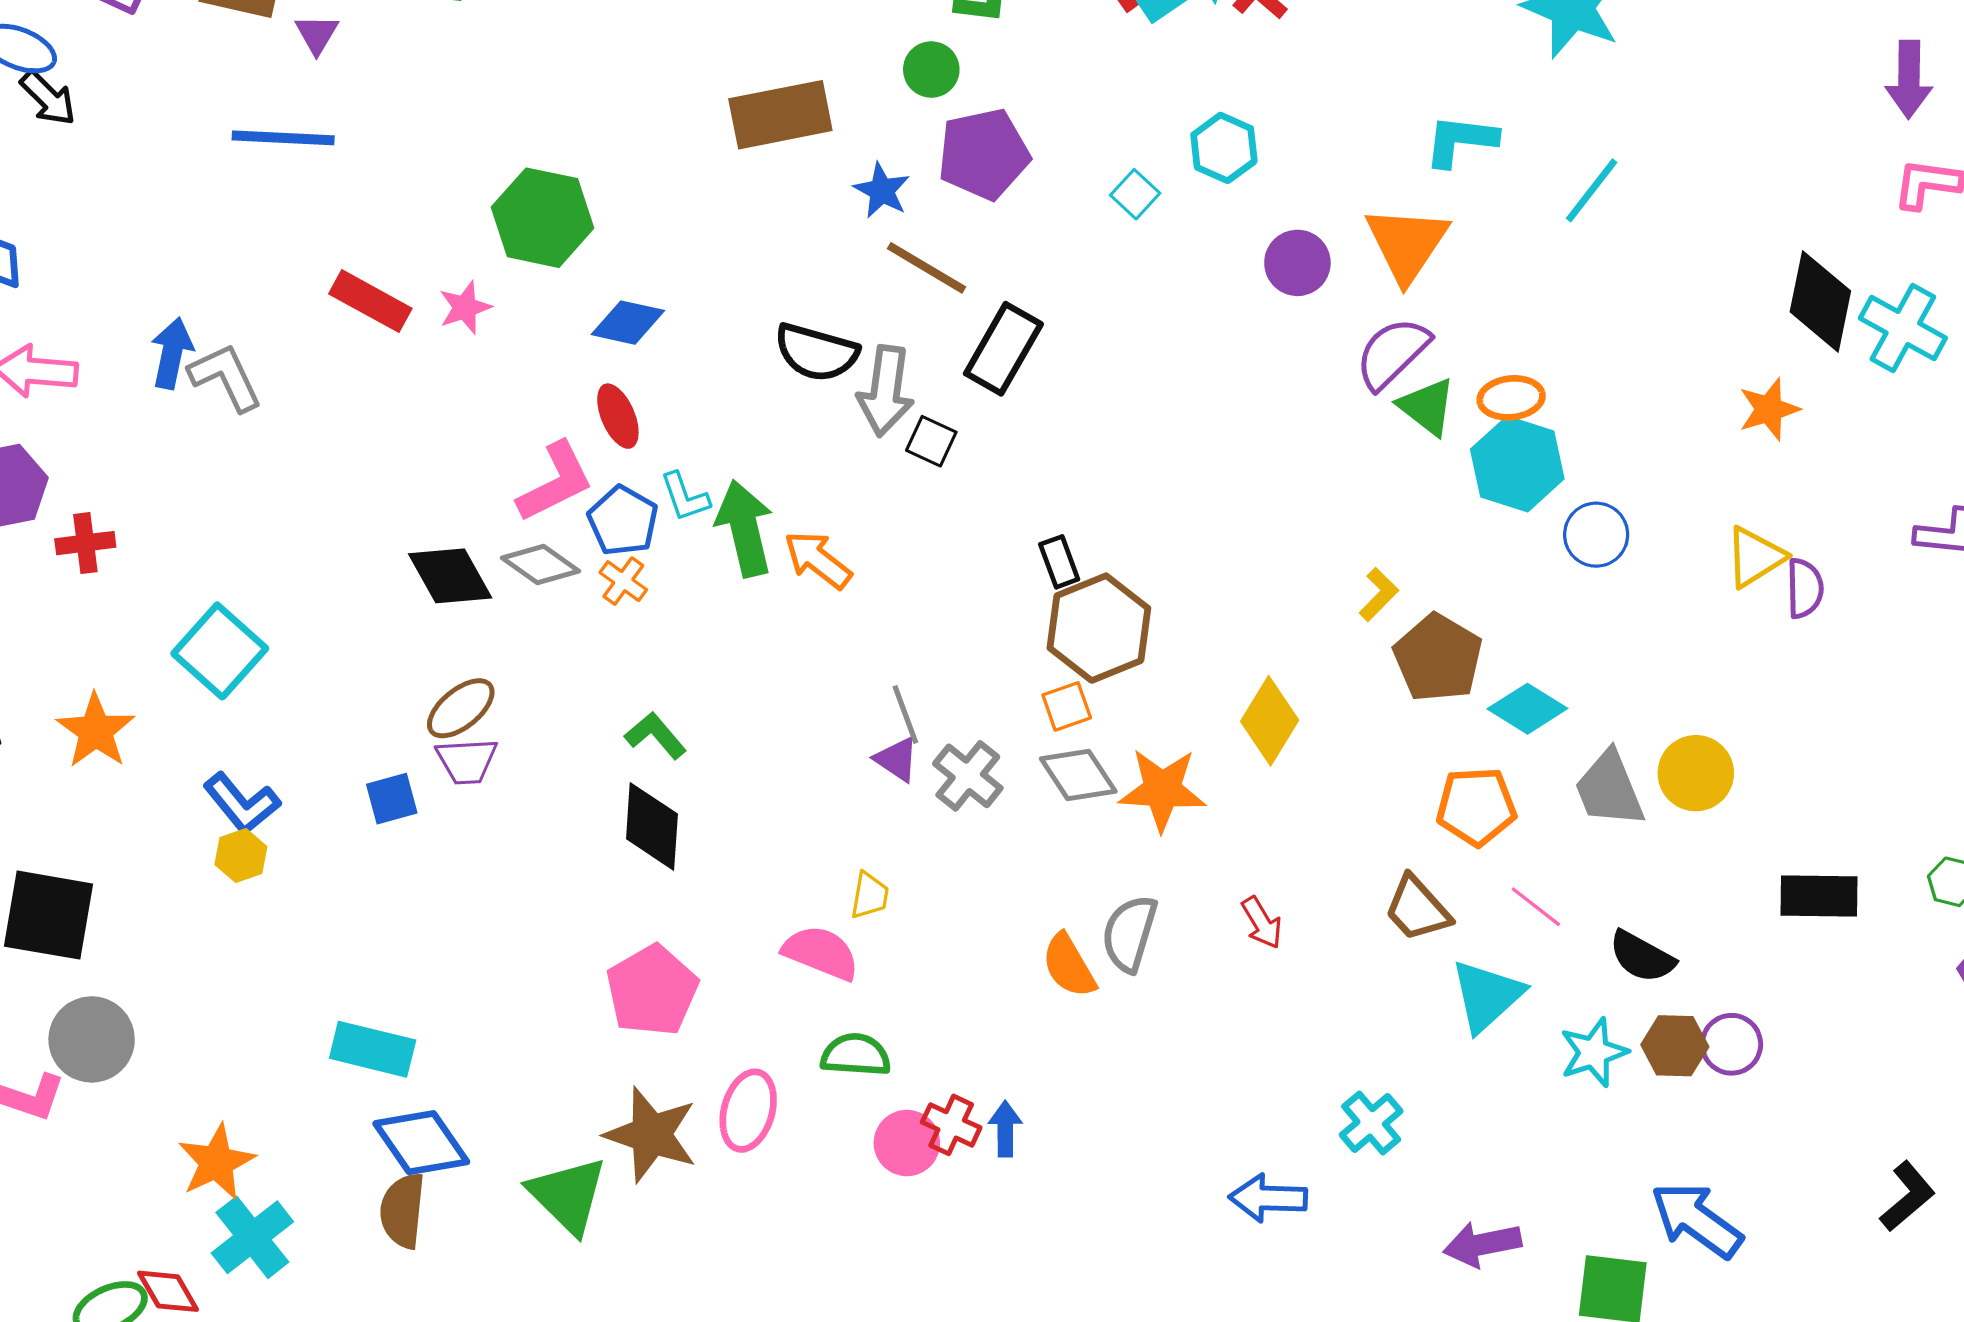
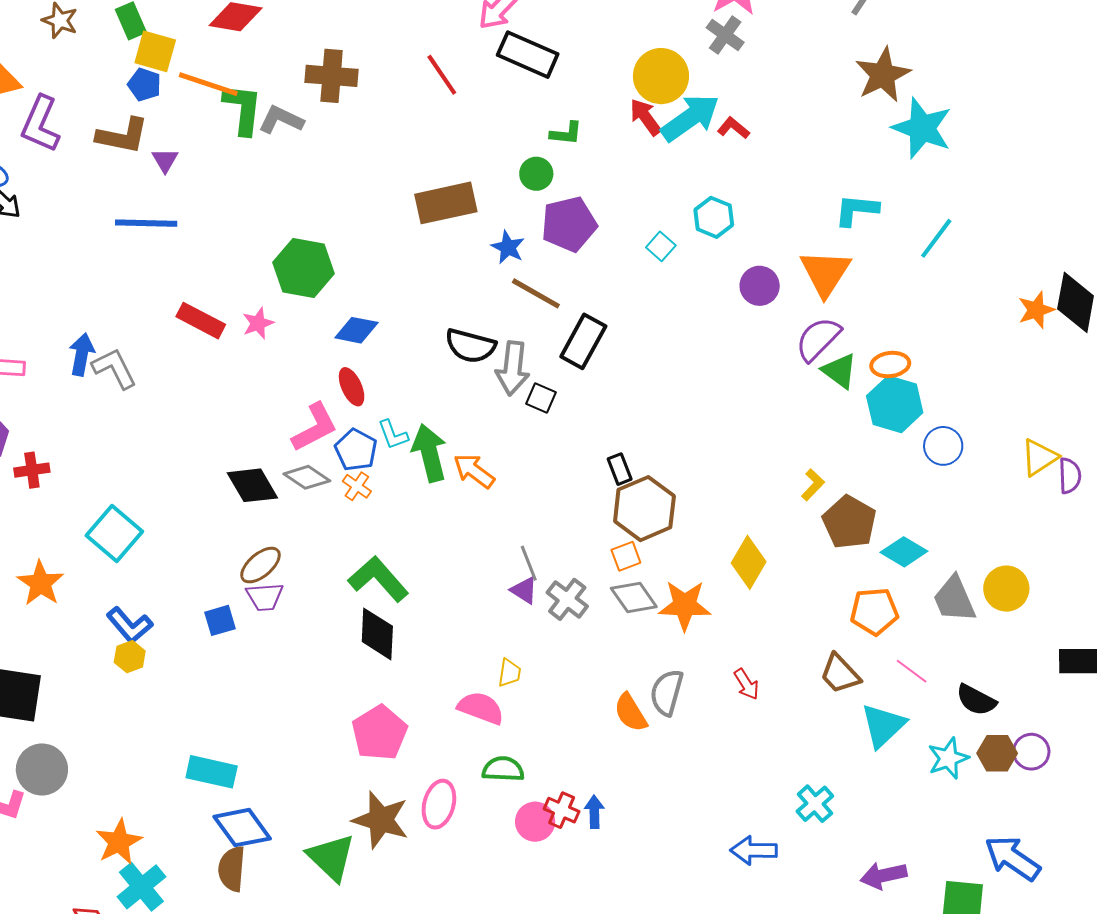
orange star: (1769, 409) -> (1036, 310), moved
green L-shape: (656, 735) -> (378, 579), size x1.6

